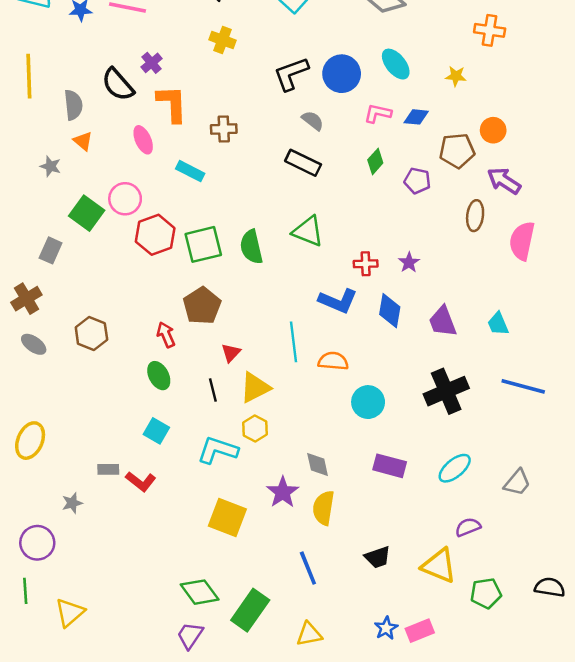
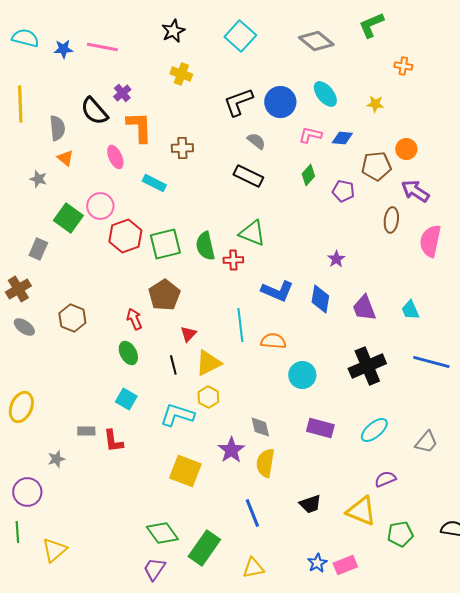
orange cross: (490, 30) -> (403, 66), size x0.7
red cross: (366, 264) -> (233, 260), moved
red L-shape: (141, 481) -> (113, 441), turned 45

